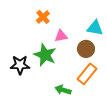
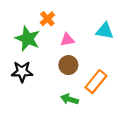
brown circle: (86, 49) -> (68, 65), moved
green star: (45, 55) -> (28, 39), moved

